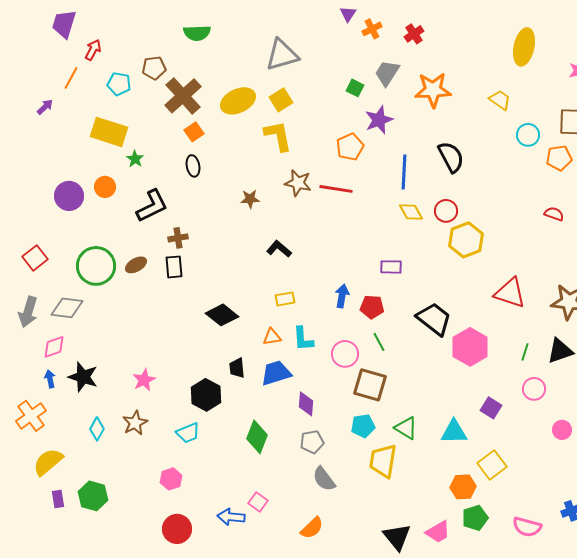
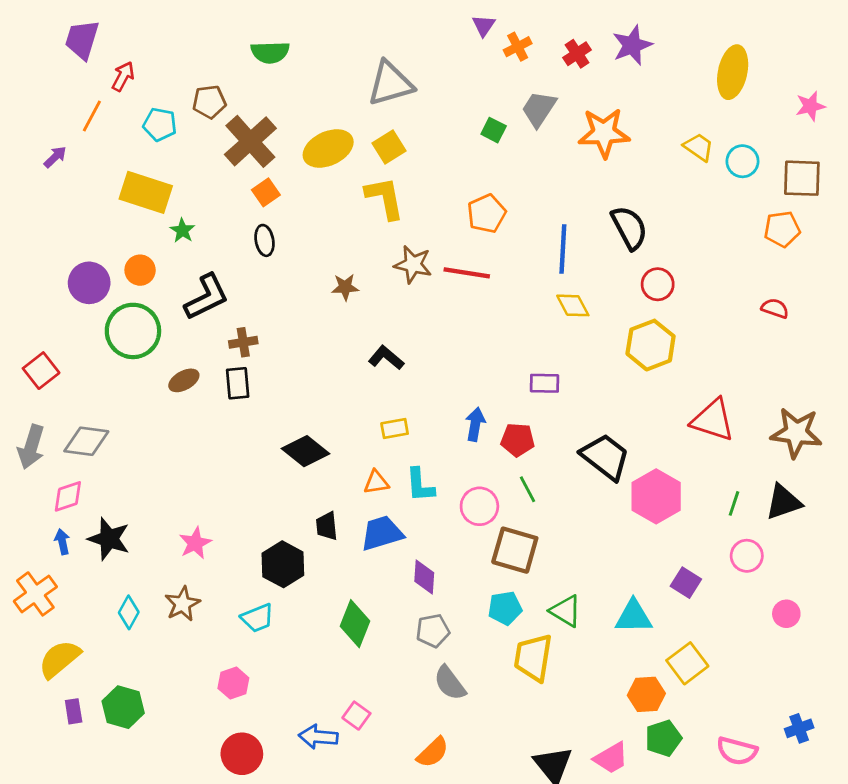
purple star: (379, 120) -> (632, 45), moved
cyan circle: (528, 135) -> (742, 161), moved
red circle: (446, 211) -> (658, 284), moved
green circle: (96, 266) -> (133, 331), moved

